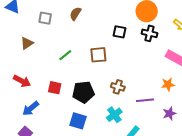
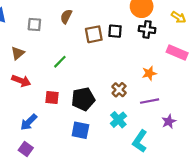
brown square: (98, 55) -> (94, 34), moved
red arrow: (22, 81) -> (21, 81), moved
orange star: (168, 84) -> (149, 73), moved
brown cross: (118, 87) -> (119, 90), turned 32
purple star: (169, 114) -> (169, 121), moved

